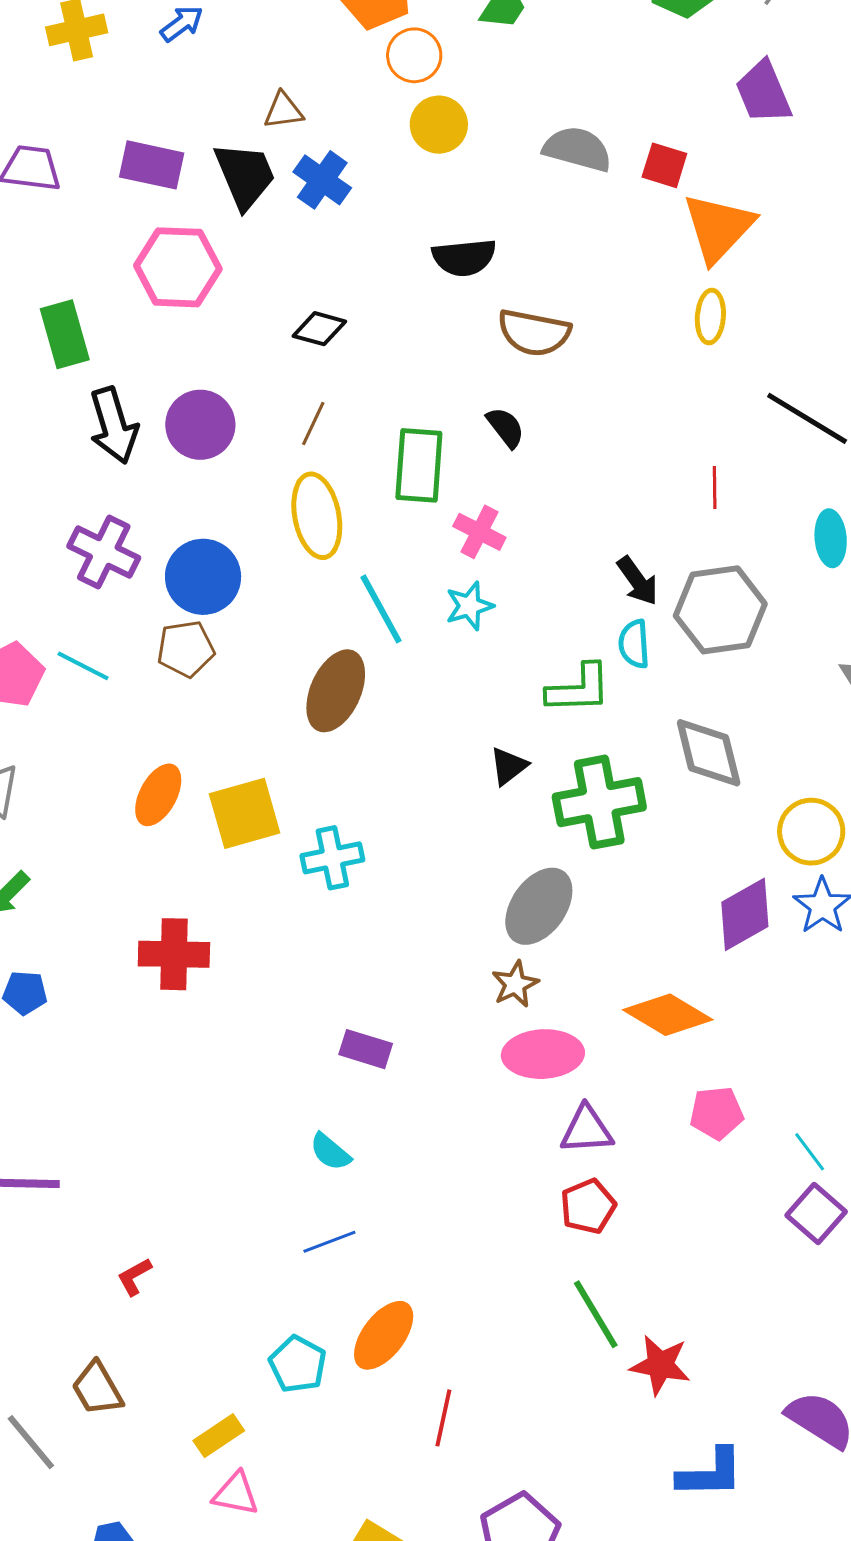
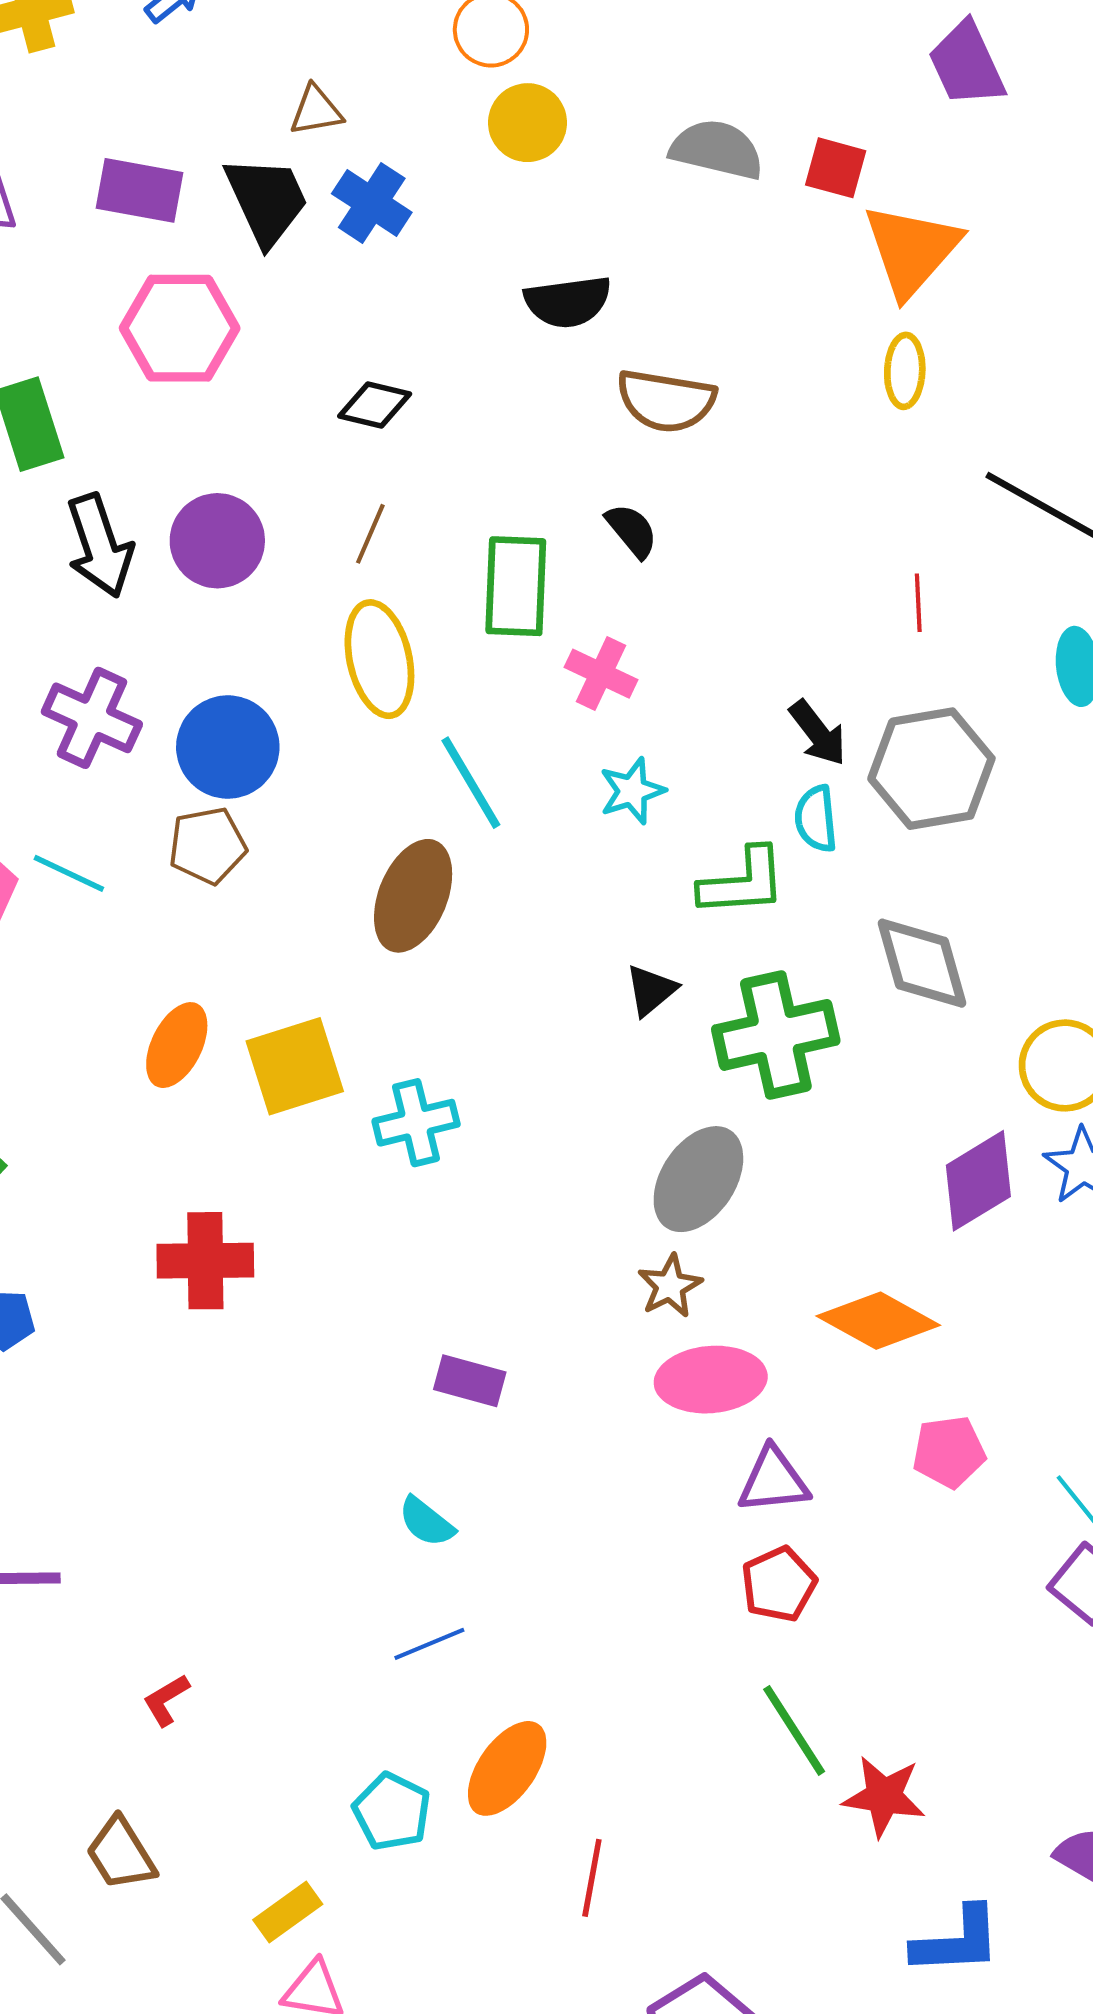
cyan star: (469, 606) -> (632, 791), moved

